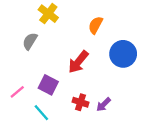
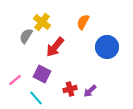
yellow cross: (48, 14) -> (42, 22), moved
red arrow: (78, 62) -> (55, 47), moved
red cross: (81, 102) -> (70, 89), turned -32

